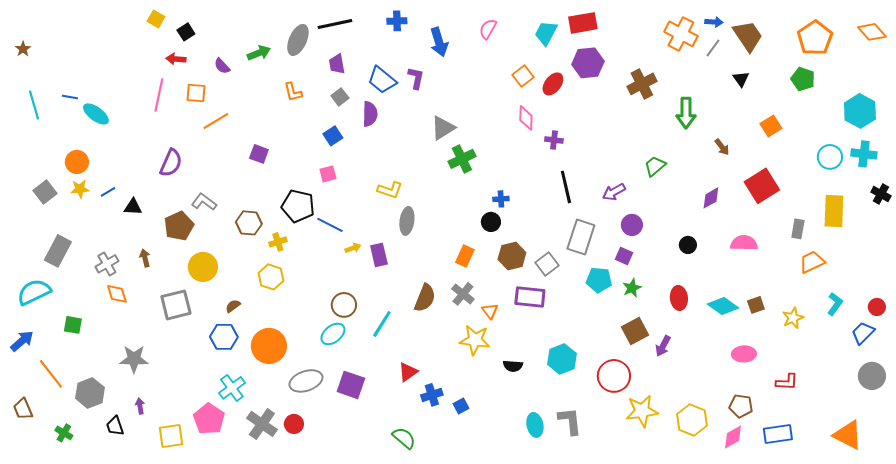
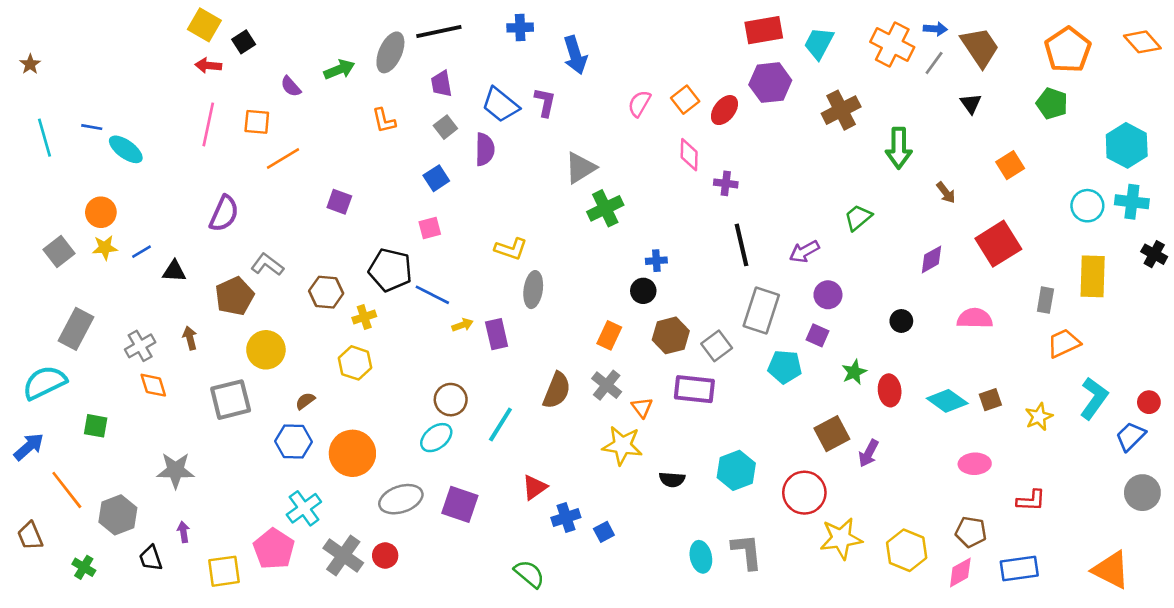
yellow square: (156, 19) -> (204, 25), size x1.4
pink semicircle: (488, 29) -> (639, 104), moved
cyan trapezoid: (546, 33) -> (819, 43), moved
red arrow: (176, 59) -> (208, 66), moved
green star: (632, 288) -> (854, 372), moved
cyan L-shape: (835, 304) -> (1094, 398), size x1.4

